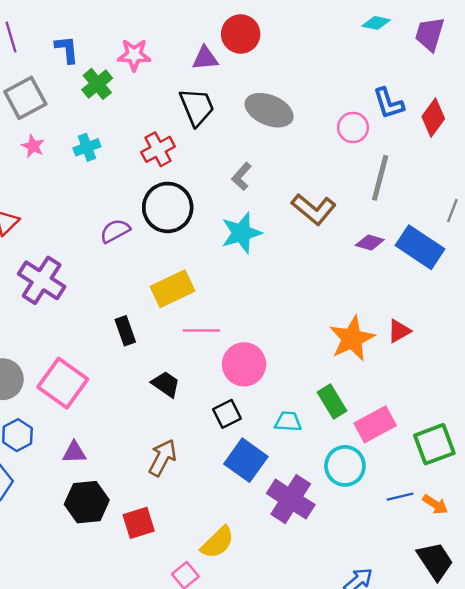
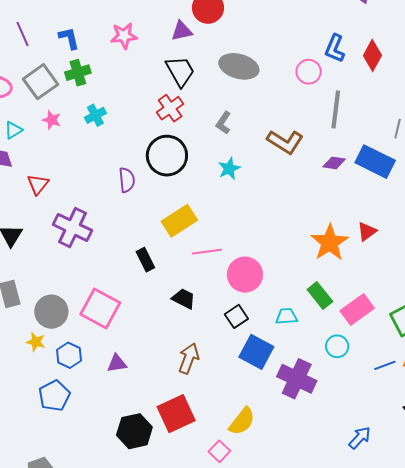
green cross: (97, 84) -> (78, 73), moved, turned 30
blue L-shape: (388, 103) -> (335, 48), turned 48
red cross: (158, 149) -> (170, 108), moved
purple semicircle: (115, 231) -> (127, 180), turned 120
cyan star: (241, 233) -> (229, 169), size x0.7
cyan circle: (345, 466) -> (337, 346), size x0.7
black hexagon: (87, 502) -> (134, 431), moved
red square: (139, 523) -> (176, 414), size x1.4

